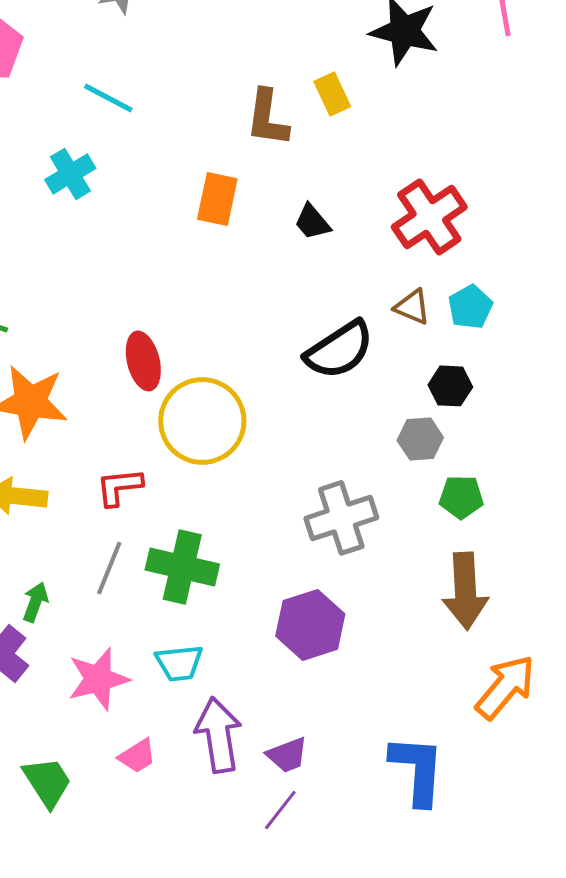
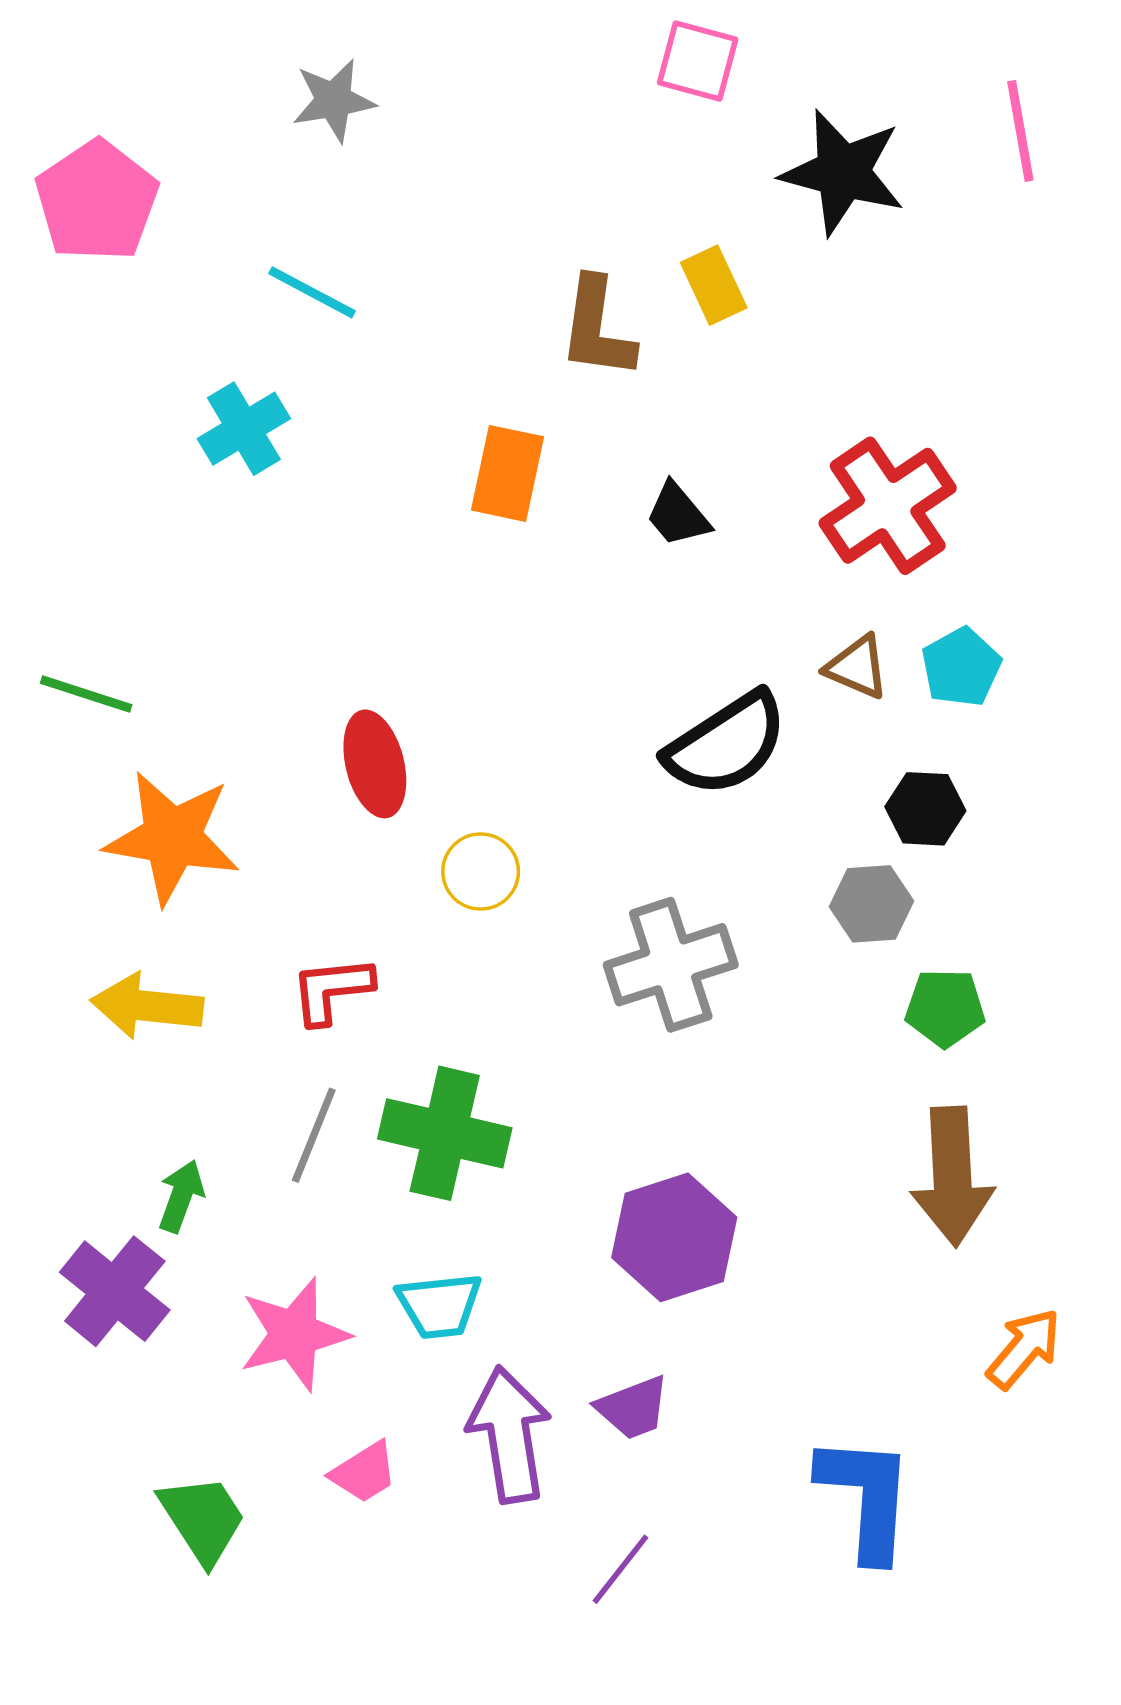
yellow circle: (202, 421) -> (481, 872), size x0.5
gray cross: (341, 518) -> (671, 965), moved
orange arrow: (505, 687) -> (1024, 1349), size x0.7
purple trapezoid: (287, 755) -> (633, 1408), moved

